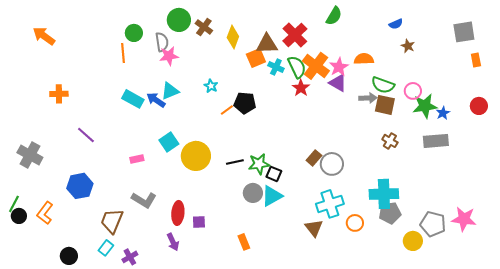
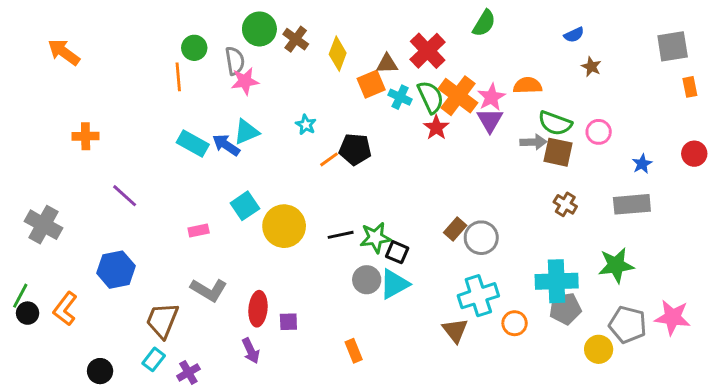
brown triangle: (267, 44) -> (387, 64), size x0.7
purple triangle: (338, 83) -> (490, 120), turned 30
green star: (425, 106) -> (616, 265), moved

